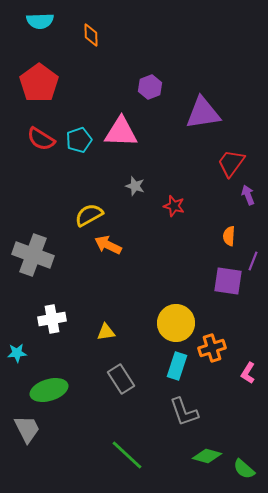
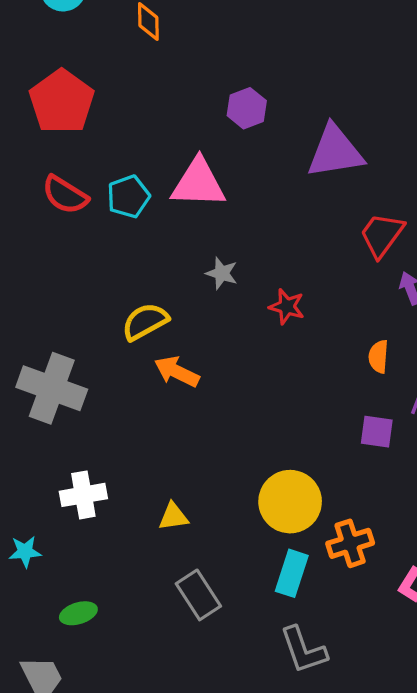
purple square: (228, 281) -> (377, 432), size x0.7
green ellipse: (49, 390) -> (78, 613), size x0.6

